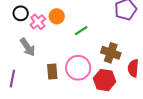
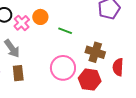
green line: (81, 31) -> (65, 31), turned 56
brown rectangle: (52, 71) -> (18, 73), moved

